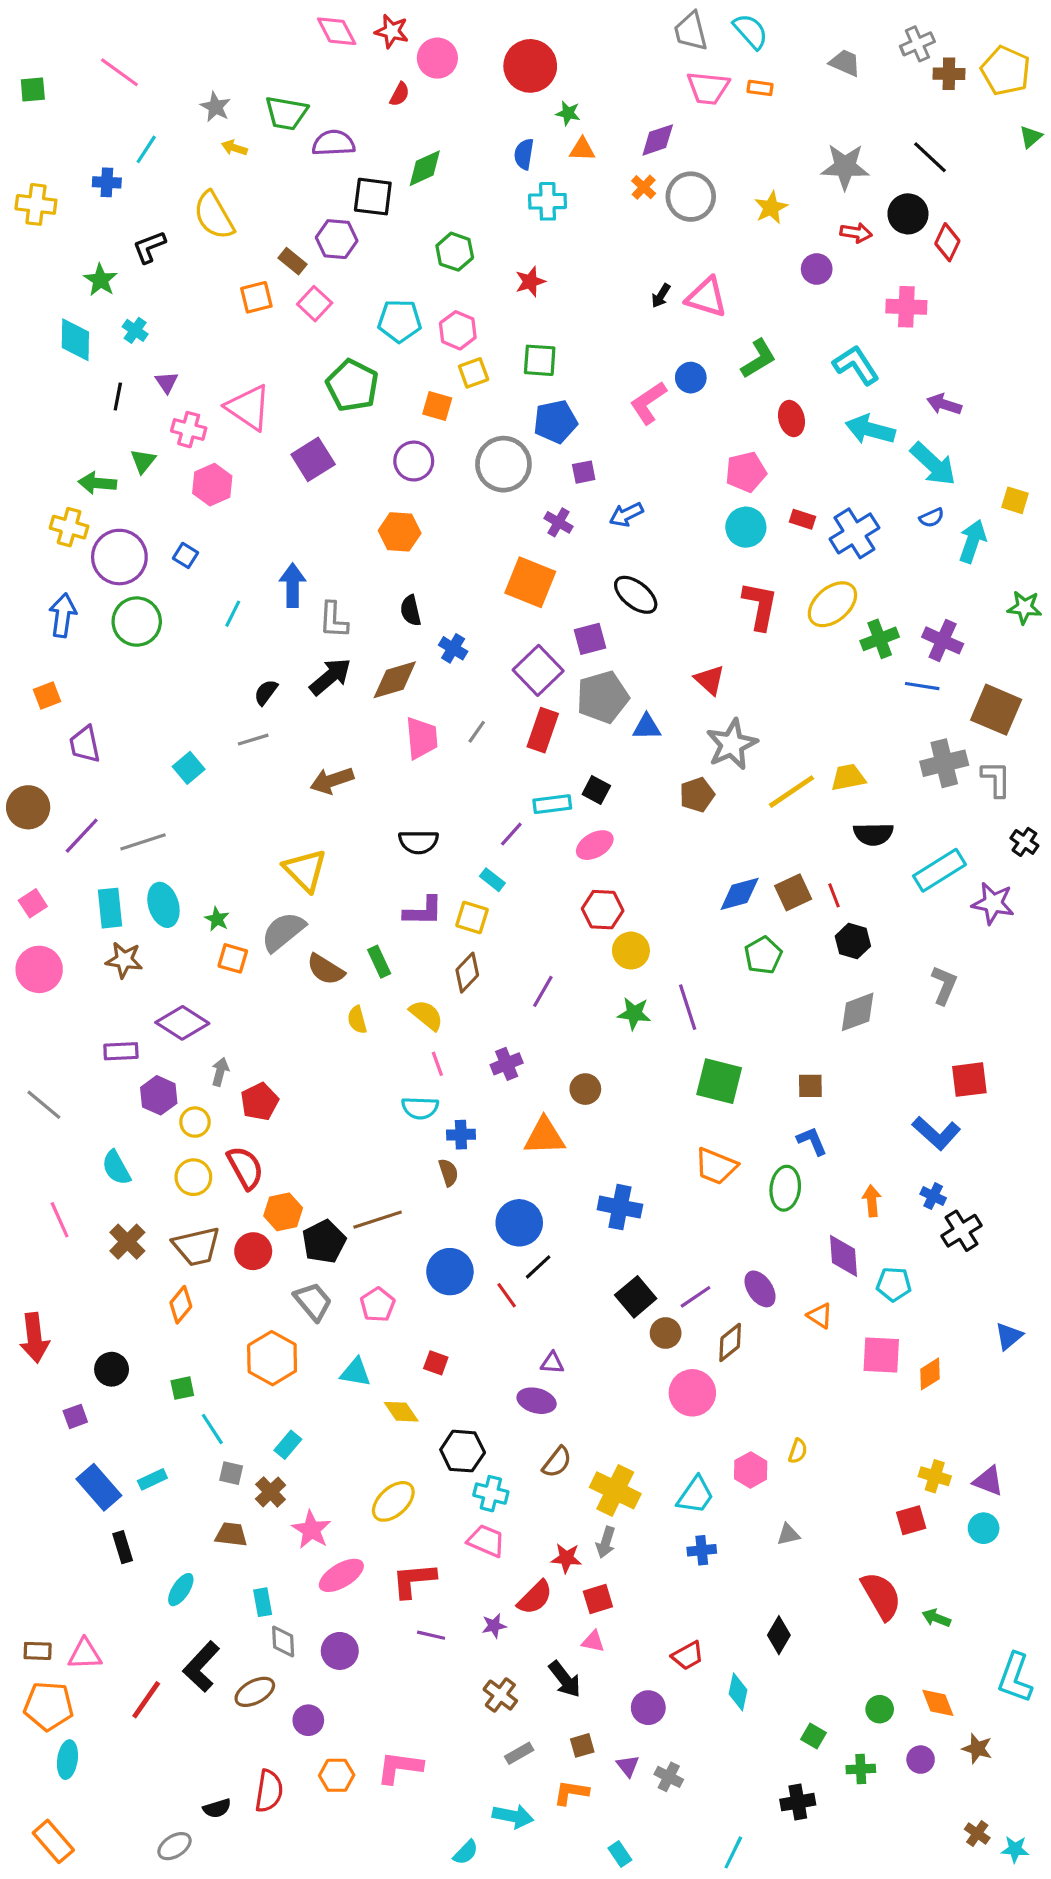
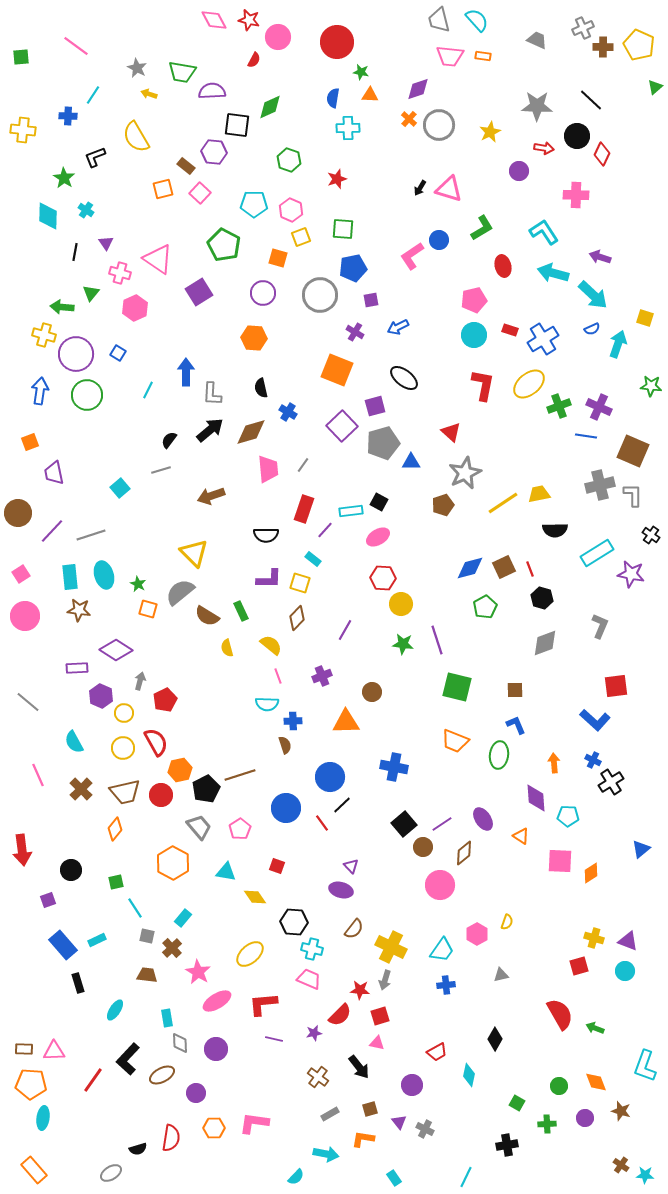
red rectangle: (543, 730) -> (304, 509), moved
purple triangle: (552, 1363) -> (351, 866), turned 42

